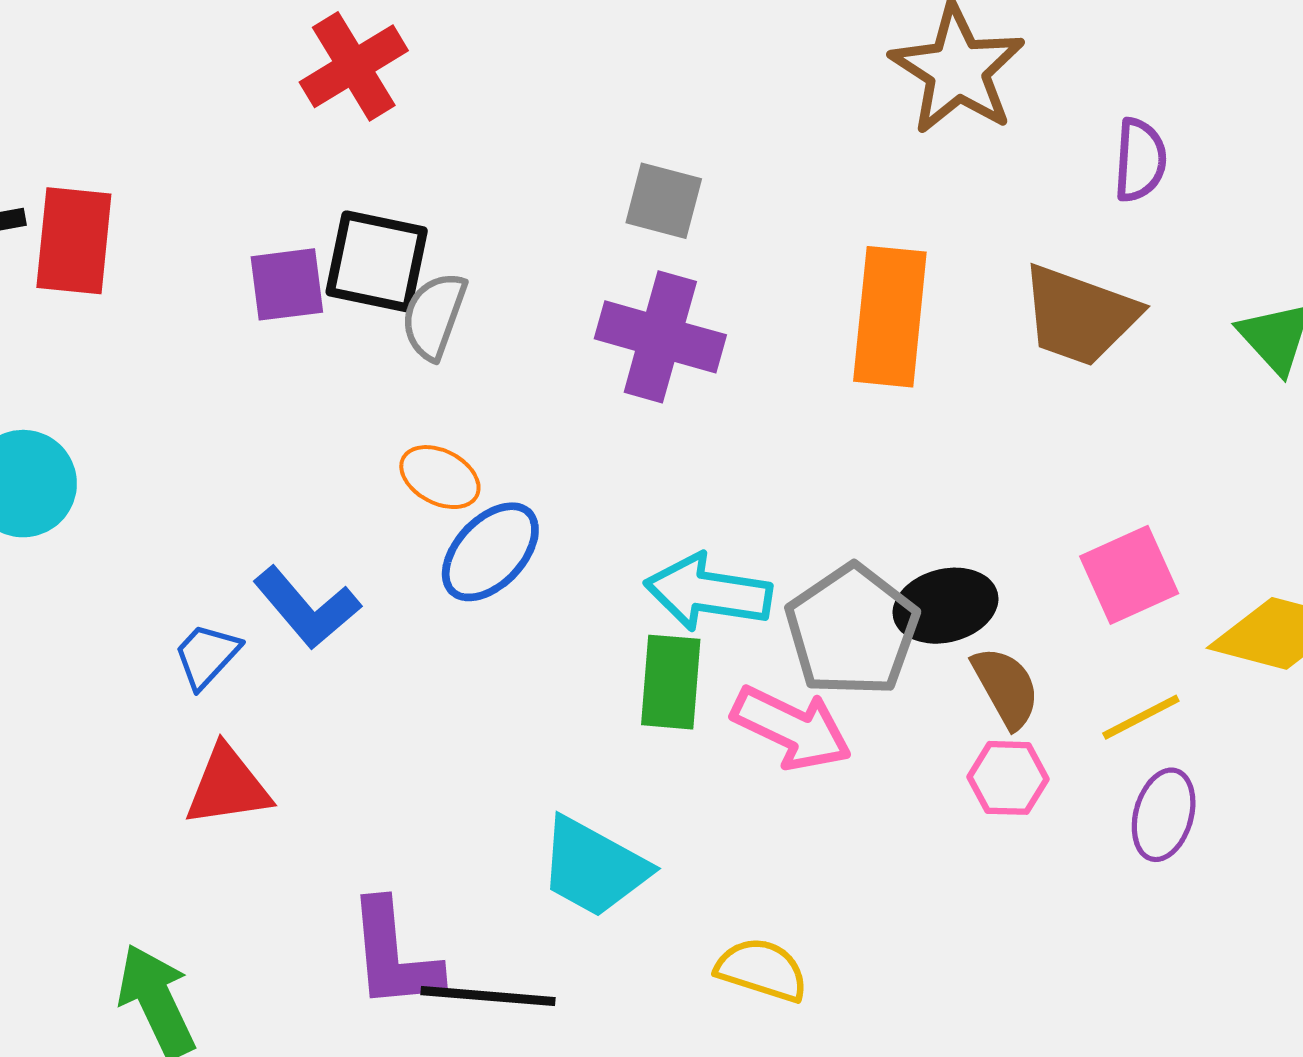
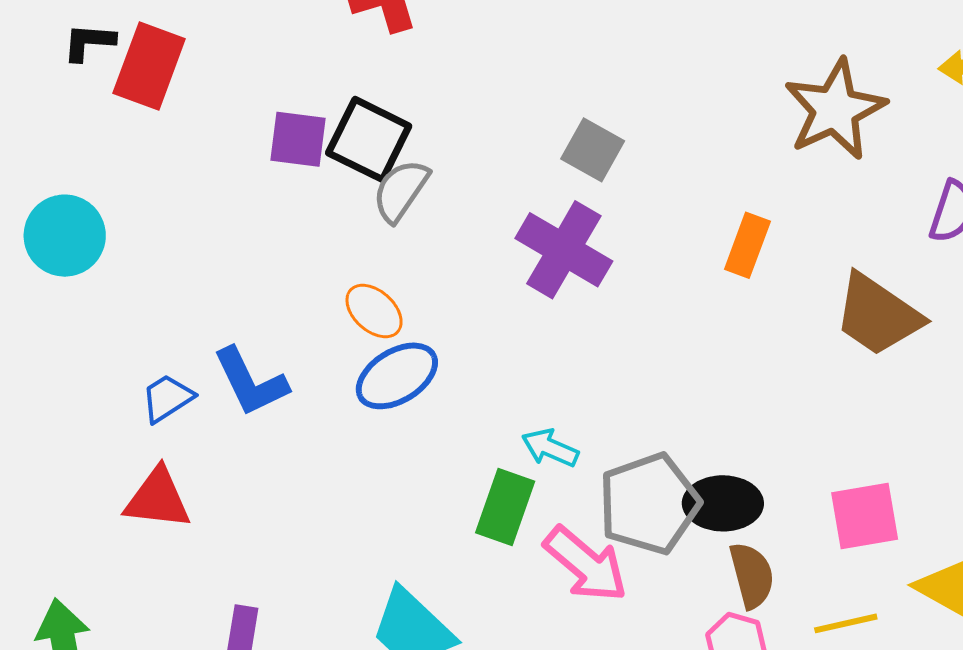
orange rectangle: (890, 317) -> (747, 245), moved, size x0.6
cyan arrow: (708, 592) -> (550, 448), size x0.6

